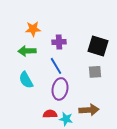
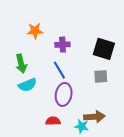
green arrow: (27, 51) -> (21, 64), moved, turned -102
cyan semicircle: (26, 80) -> (28, 85), turned -84
cyan star: (66, 119) -> (82, 126), moved

